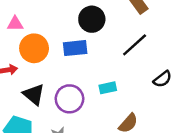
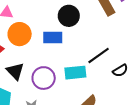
black line: (135, 45) -> (99, 55), moved
cyan rectangle: (108, 88) -> (75, 73), size x1.5

